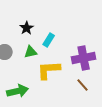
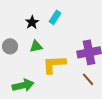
cyan rectangle: (49, 40) -> (55, 17), moved

